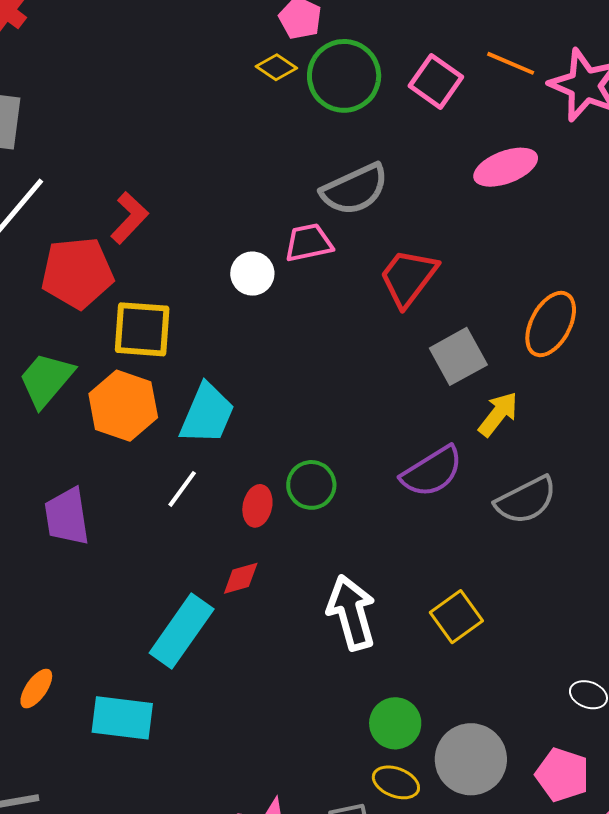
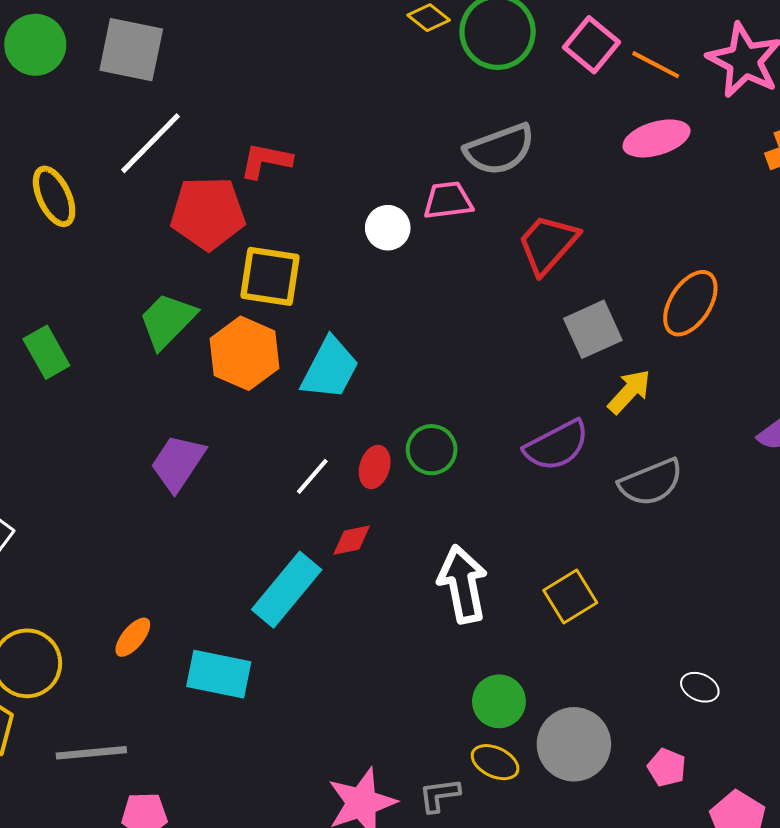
orange line: (511, 63) -> (656, 65), moved
red L-shape: (129, 218) -> (266, 161), turned -126
white line: (182, 489) -> (312, 476), moved
purple trapezoid: (67, 517) -> (178, 463), turned 38
pink pentagon: (562, 775) -> (667, 767), size x0.7

